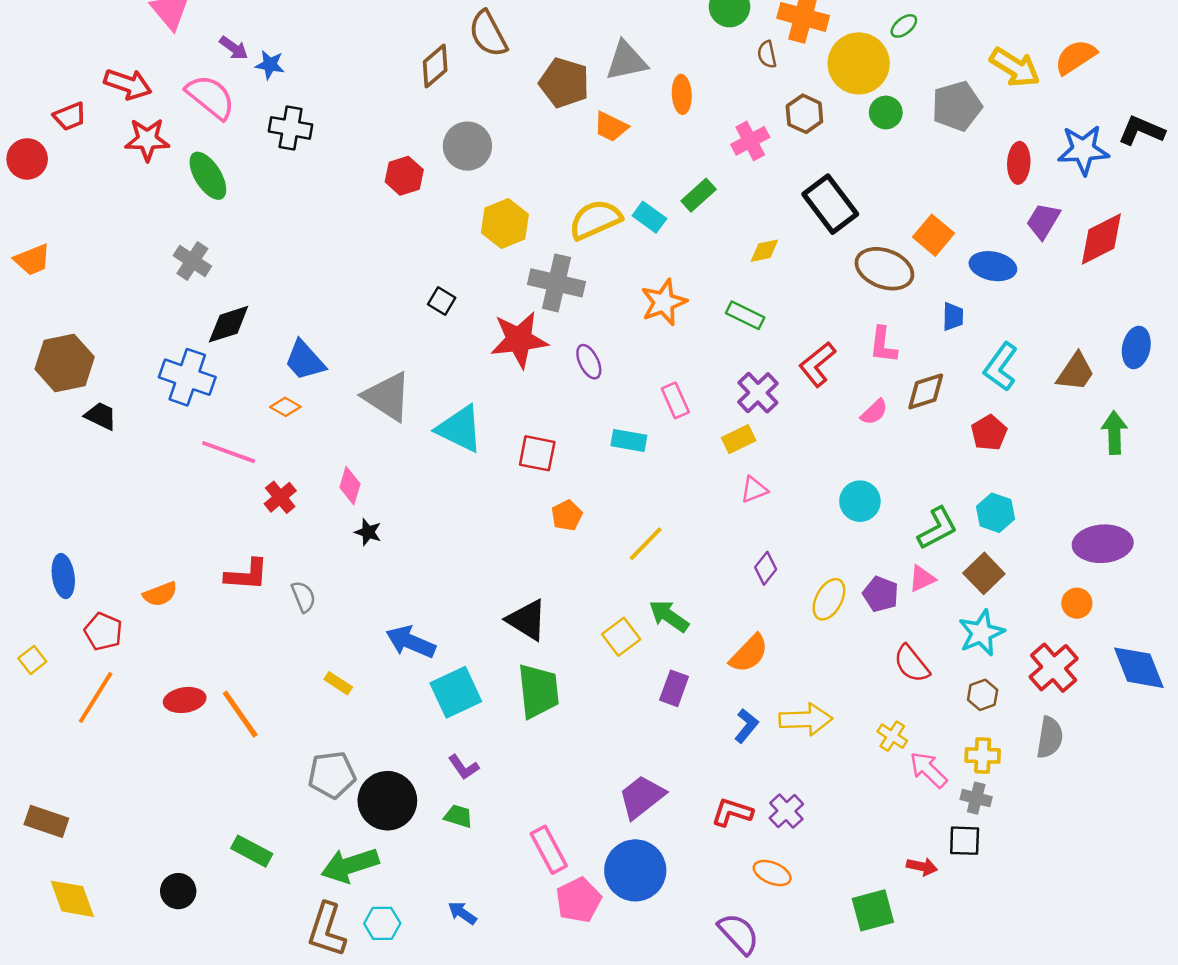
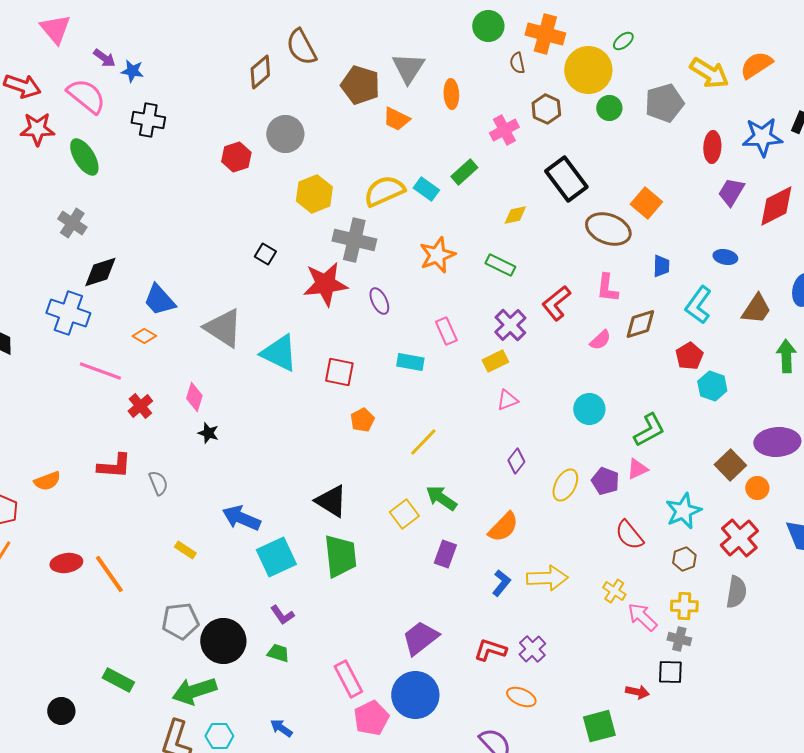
gray triangle: (626, 61) -> (408, 68), turned -45
blue ellipse: (993, 266) -> (725, 257), moved, size x0.7
cyan hexagon: (996, 513) -> (712, 386), moved
brown square: (984, 573) -> (730, 465), moved

